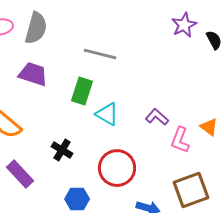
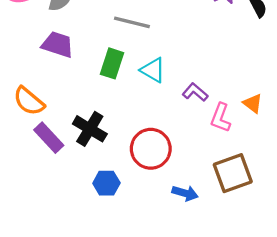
cyan triangle: (107, 114) -> (153, 70), moved
black cross: (62, 150) -> (90, 129), size x1.4
purple rectangle: (20, 174) -> (49, 138), moved

